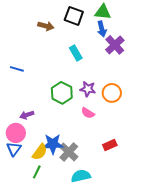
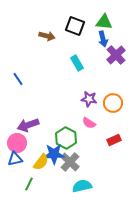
blue line: (17, 69) -> (18, 79), turned 40
green hexagon: (62, 93) -> (66, 138), moved
purple arrow: (27, 115) -> (28, 125), size x1.5
red rectangle: (110, 145) -> (114, 140), moved
blue triangle: (14, 149) -> (15, 159), turned 42
green line: (37, 172) -> (29, 184), moved

